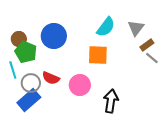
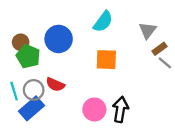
cyan semicircle: (106, 27) -> (103, 22), moved
cyan line: (13, 70) -> (14, 91), moved
pink circle: (80, 85) -> (94, 109), moved

